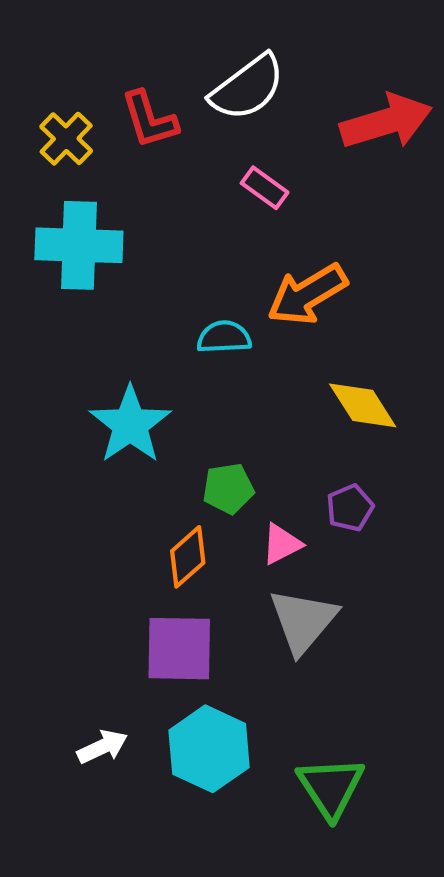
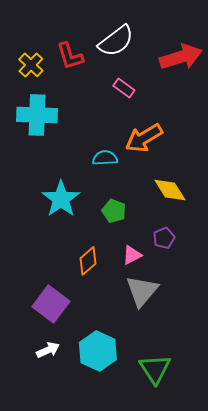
green pentagon: (228, 489) -> (114, 211), moved, turned 30
purple square: (179, 649) -> (51, 304), moved, turned 36

